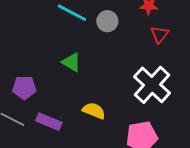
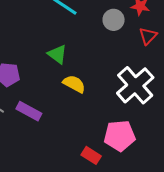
gray circle: (107, 21) -> (114, 20), moved
yellow semicircle: (94, 111) -> (74, 84), moved

